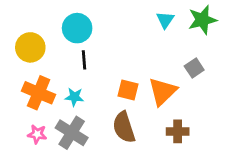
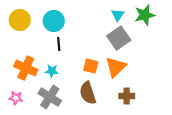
yellow circle: (30, 47) -> (20, 20), moved
gray square: (194, 68) -> (119, 38), moved, size x1.6
pink star: (37, 134) -> (16, 98), moved

